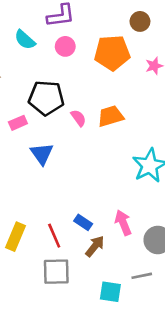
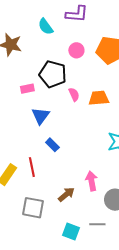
pink circle: (65, 46) -> (76, 50), moved
blue rectangle: (83, 222) -> (52, 145), moved
red line: (54, 236) -> (32, 167), moved

